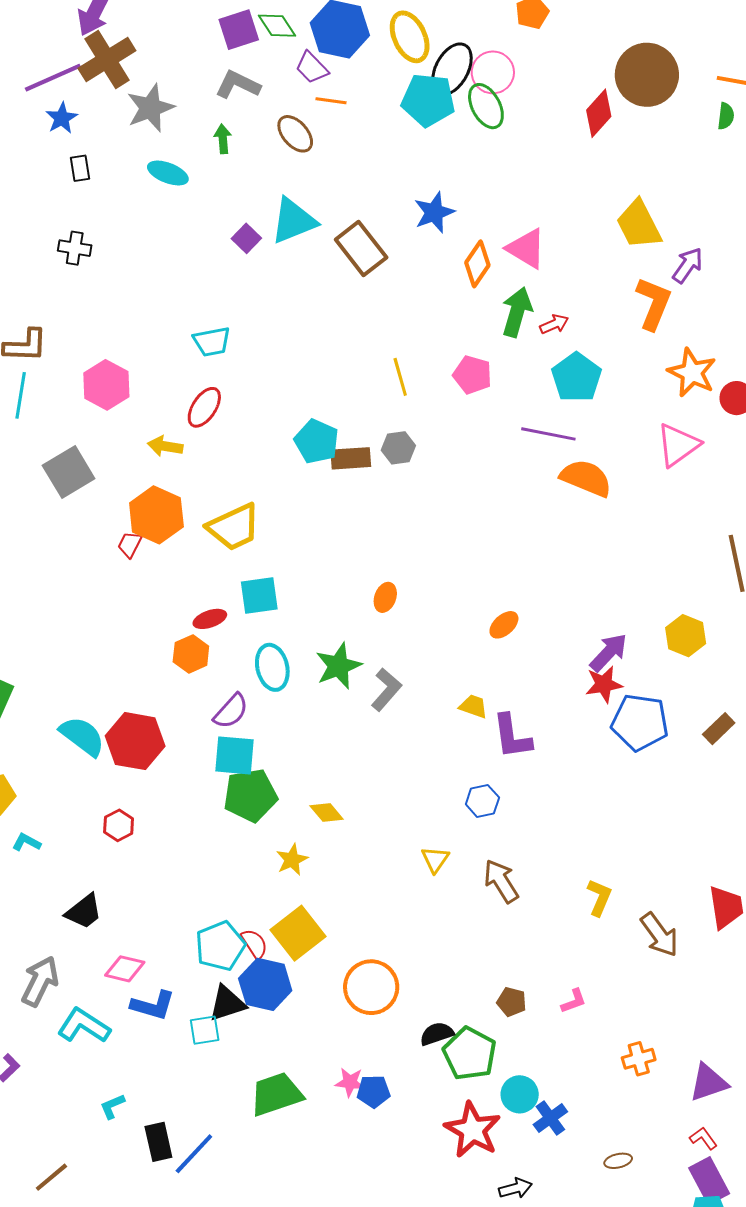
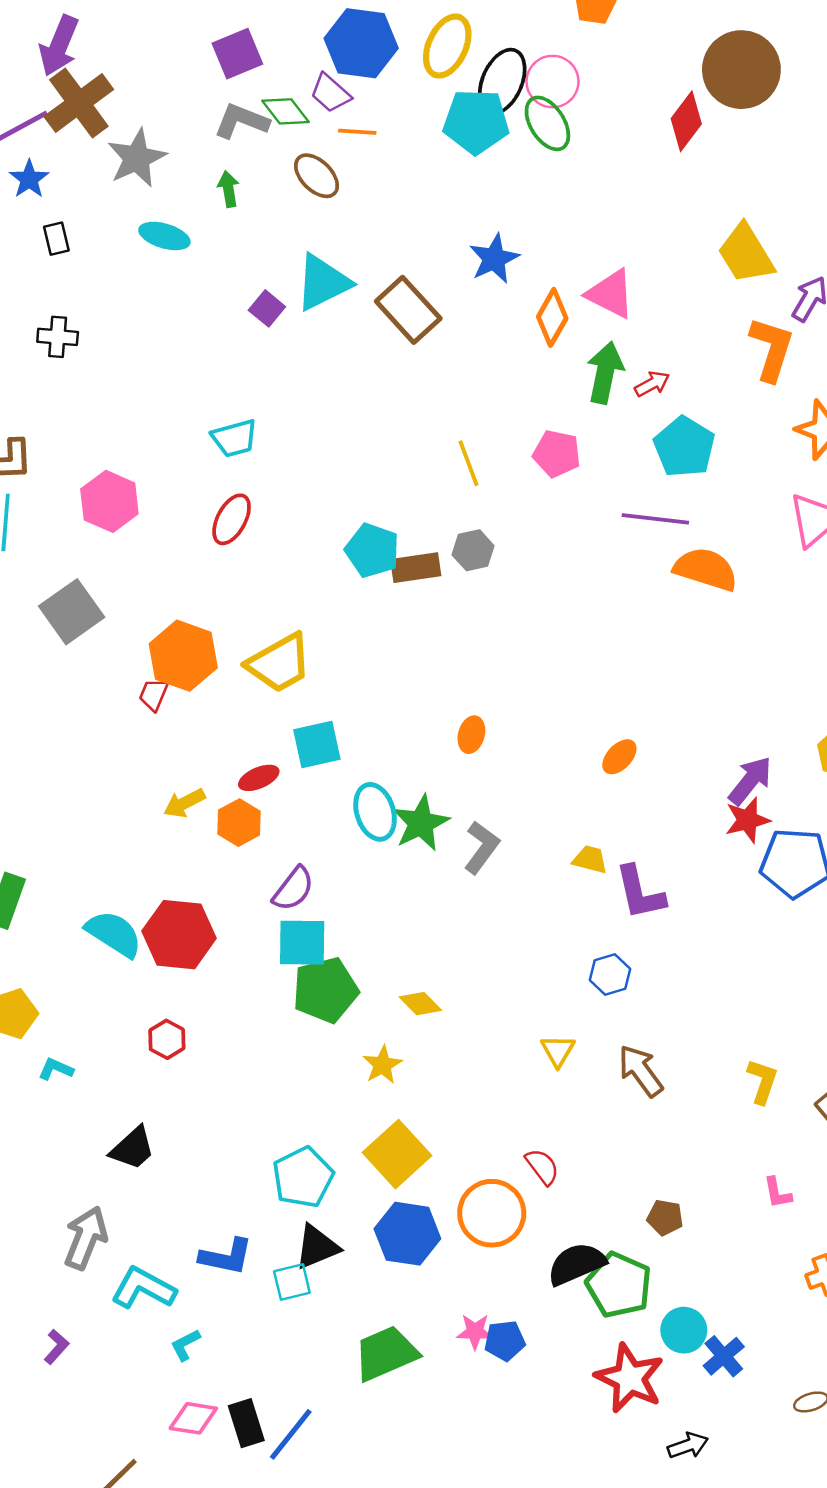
green diamond: (277, 26) -> (285, 111), moved
yellow ellipse: (410, 37) -> (447, 46), turned 54
yellow arrow: (165, 446) -> (184, 803), moved, turned -32
cyan ellipse: (272, 667) -> (375, 812), moved
red semicircle: (254, 944) -> (542, 1167), moved
pink diamond: (125, 969) -> (193, 1418), moved
blue hexagon: (265, 984) -> (407, 1234), moved
pink L-shape: (574, 1001) -> (777, 1193), moved, turned 104
black semicircle: (437, 1034) -> (577, 1264), size x1.4
cyan L-shape: (112, 1106) -> (185, 1345), moved

